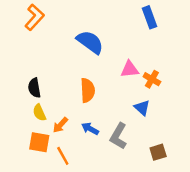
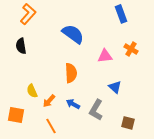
orange cross: (152, 79) -> (131, 49), moved
black semicircle: (34, 88) -> (21, 46), moved
orange square: (39, 142) -> (16, 115), moved
brown square: (158, 152) -> (128, 123), turned 32

